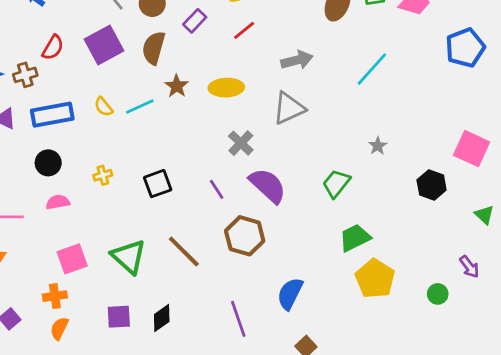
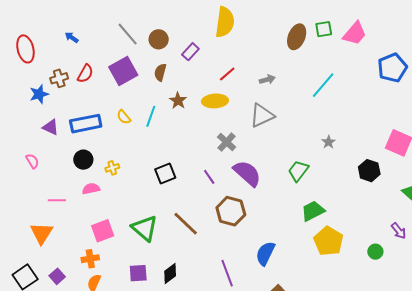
red line: (244, 30) -> (227, 74), moved
brown semicircle: (154, 48) -> (160, 72), size x0.7
gray arrow: (297, 60) -> (267, 79), size x0.7
brown cross: (25, 75) -> (59, 78), moved
cyan line: (140, 107) -> (151, 116), turned -45
yellow cross: (103, 175) -> (112, 168), moved

